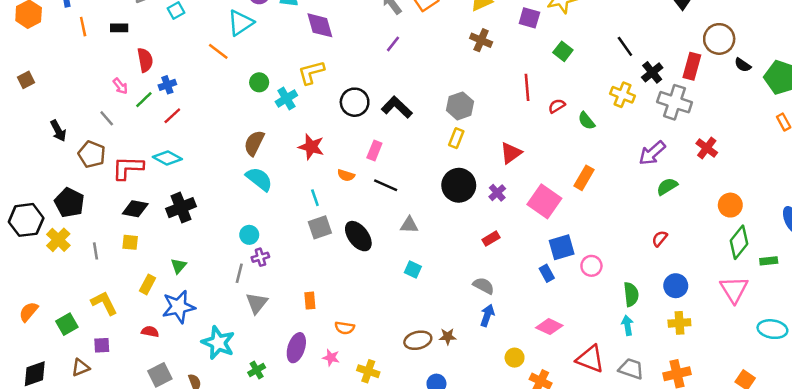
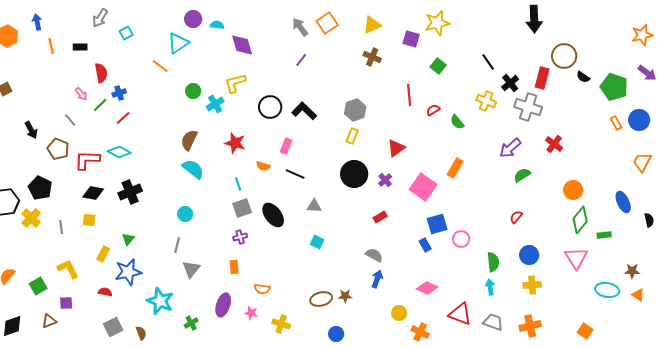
purple cross: (260, 257) -> (240, 237), moved

